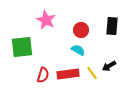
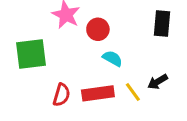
red circle: (81, 30) -> (98, 29), moved

